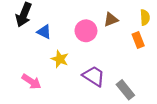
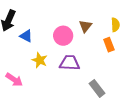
brown triangle: (111, 20) -> (85, 26), turned -32
purple trapezoid: (94, 76) -> (70, 63), moved, turned -30

